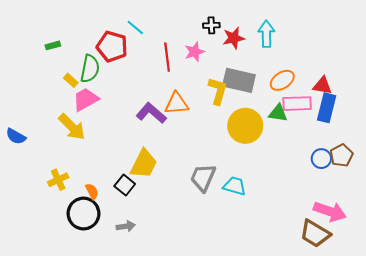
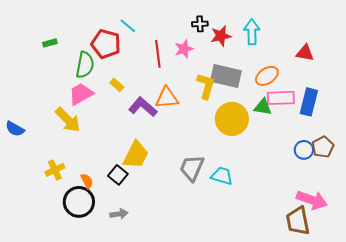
yellow rectangle: (71, 80) -> (117, 85), moved
red triangle: (322, 86) -> (305, 53), moved
brown trapezoid: (315, 234) -> (298, 221), turned 48

